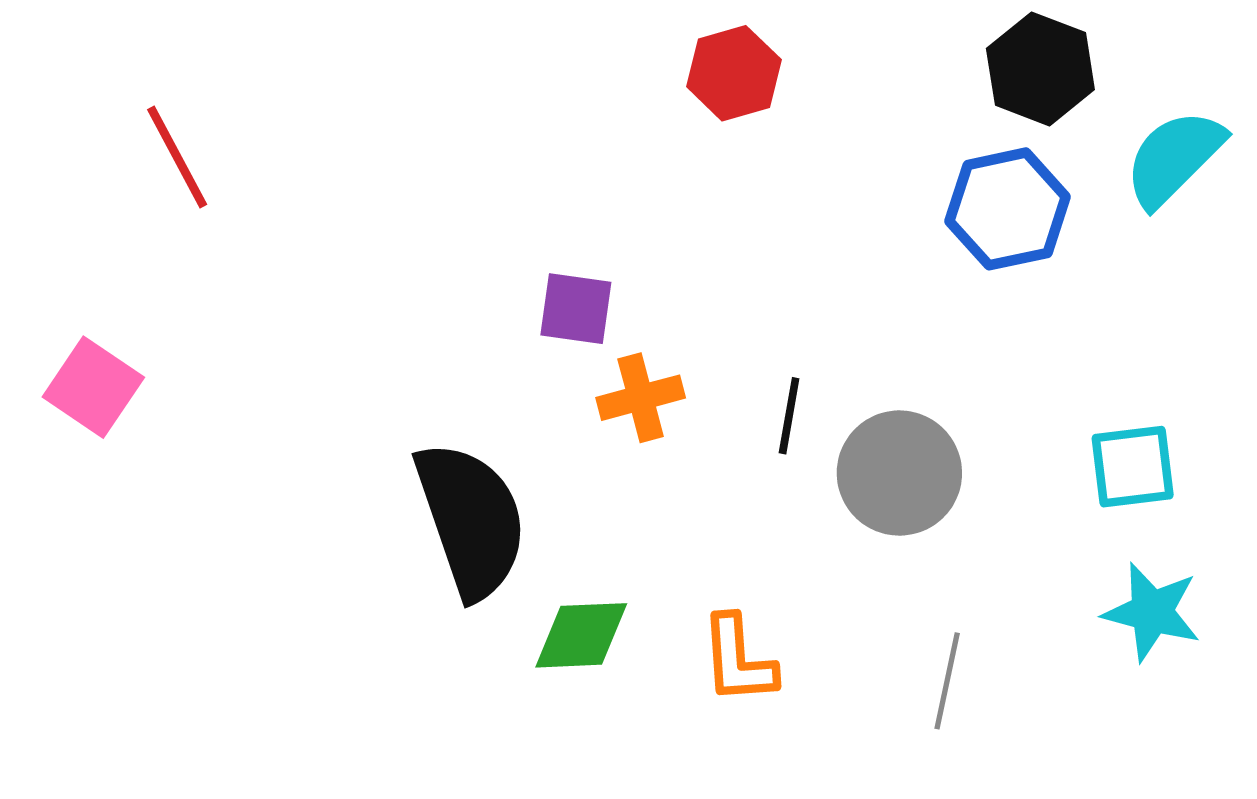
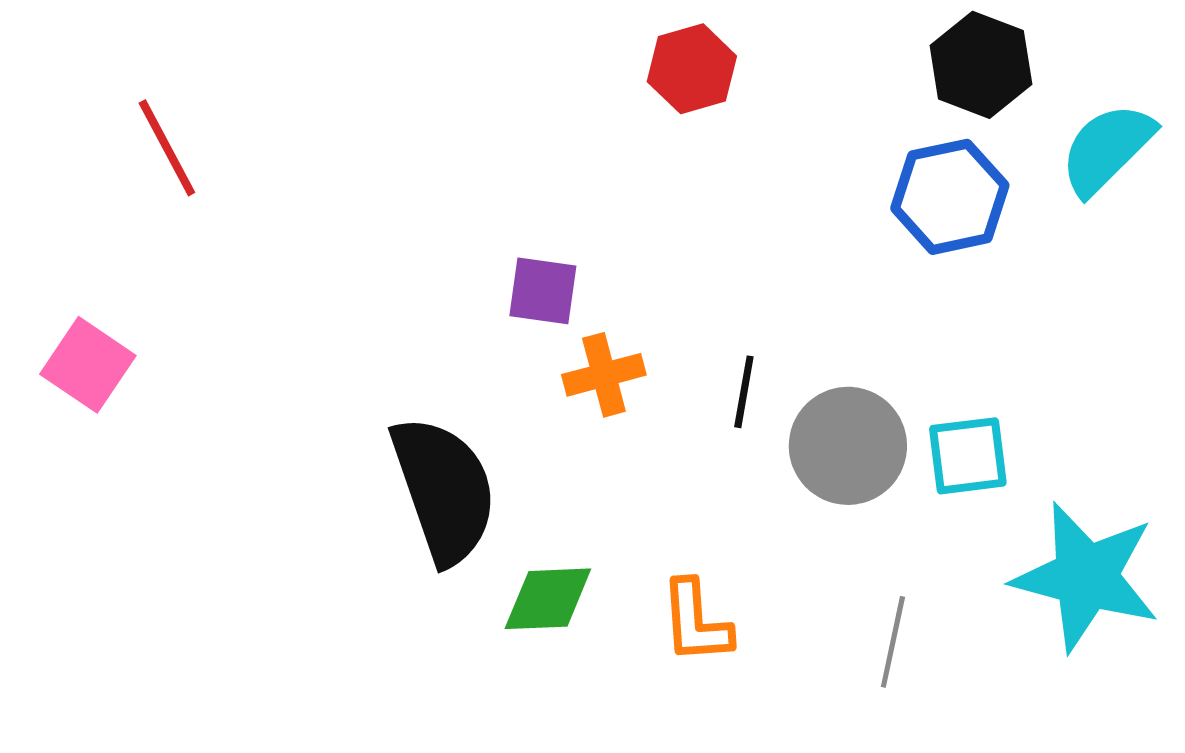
cyan square: (1133, 467) -> (968, 456), moved
cyan star: (1152, 612) -> (1086, 577), size x1.6

